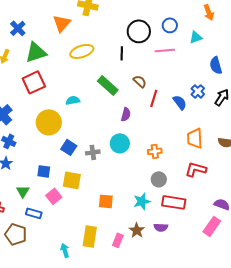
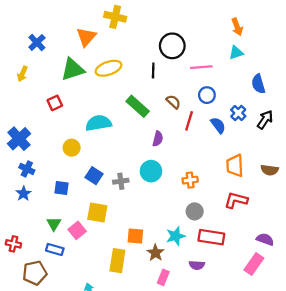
orange arrow: (209, 12) -> (237, 27), moved
blue circle: (170, 25) -> (207, 95), moved
green triangle: (36, 52) -> (73, 69), moved
red square: (34, 82) -> (55, 103), size x0.6
cyan semicircle: (73, 100) -> (98, 123), size x1.6
yellow circle: (49, 122) -> (72, 148), size x0.6
blue square: (44, 171) -> (62, 188), moved
green triangle: (23, 191) -> (54, 224), moved
brown star: (137, 230) -> (155, 253), moved
brown pentagon: (16, 234) -> (35, 273), turned -30
yellow rectangle: (90, 236) -> (117, 261), moved
pink rectangle: (118, 240) -> (163, 277), moved

